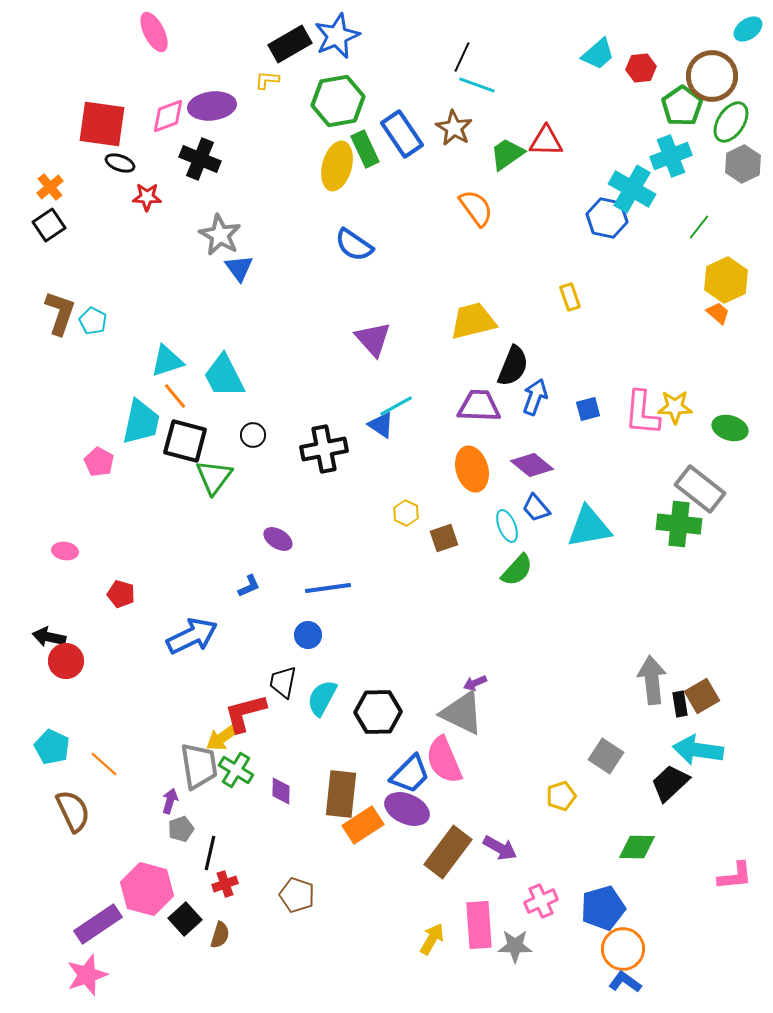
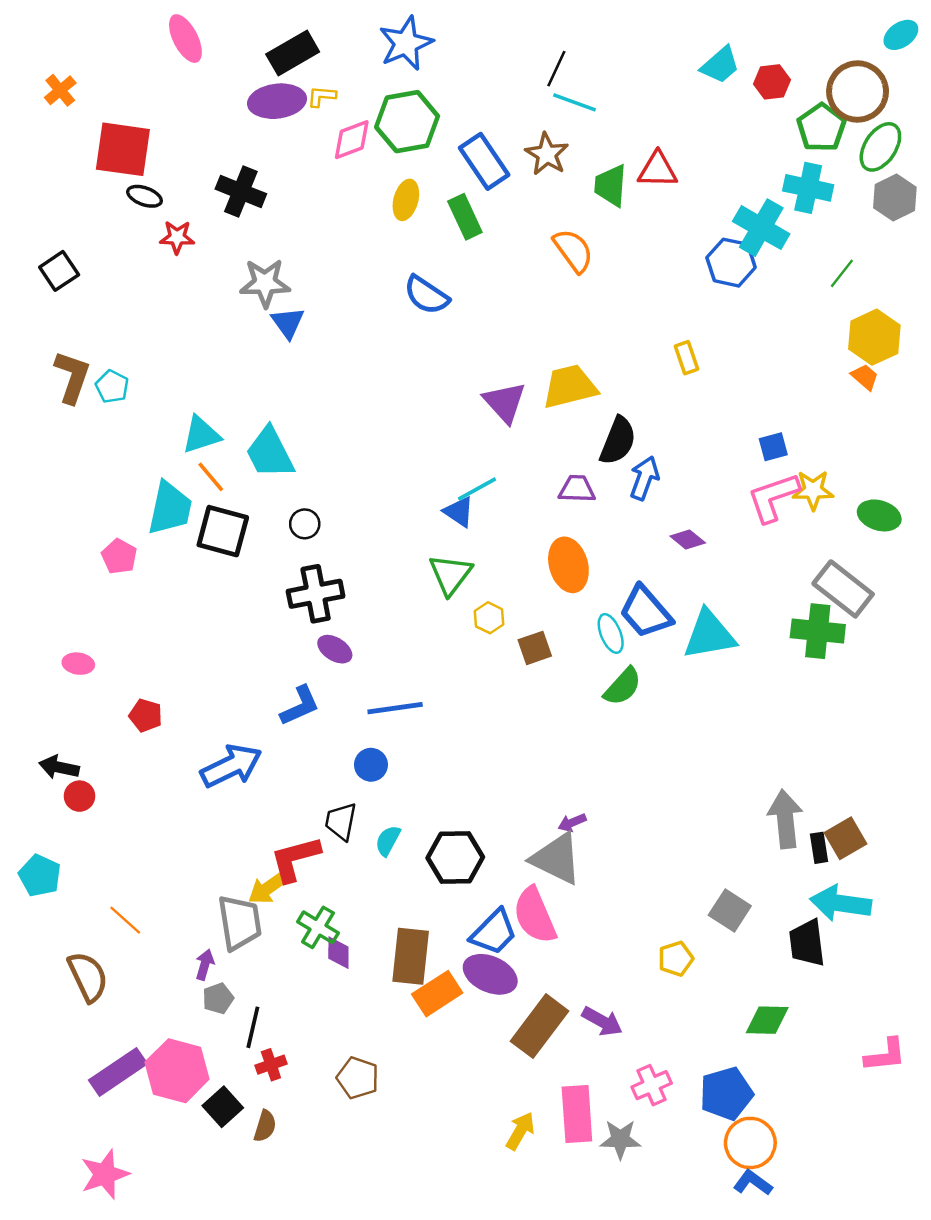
black rectangle: (290, 44) -> (293, 53), moved
purple ellipse: (212, 106) -> (277, 101), moved
pink diamond: (168, 116) -> (352, 140), moved
green rectangle: (365, 149) -> (465, 217), moved
green trapezoid: (507, 154) -> (611, 185), turned -51
cyan cross: (671, 156) -> (808, 188), turned 33
yellow ellipse: (337, 166) -> (406, 200), size x0.7
orange cross: (50, 187) -> (60, 90), moved
gray star: (220, 235) -> (265, 283), turned -30
purple triangle: (373, 339) -> (505, 402), moved
purple trapezoid: (479, 406) -> (577, 489), size x0.7
blue square: (588, 409) -> (773, 447), moved
pink L-shape: (642, 413) -> (773, 497), turned 66
black cross: (324, 449) -> (316, 594), moved
purple diamond: (532, 465) -> (688, 540), moved, size x0.7
green triangle: (214, 477) -> (450, 574), moved
blue trapezoid: (536, 508) -> (646, 612), size x1.6
blue L-shape: (249, 586) -> (300, 706), size x1.5
red circle: (66, 661) -> (79, 796), size x0.7
cyan semicircle: (322, 698) -> (388, 841), size x0.7
cyan pentagon: (52, 747) -> (40, 876), moved
green cross: (236, 770) -> (318, 927), moved
black trapezoid: (670, 783) -> (807, 943), turned -54
purple rectangle: (98, 924) -> (118, 1072), moved

